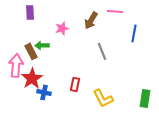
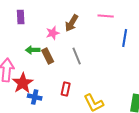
brown arrow: (91, 20) -> (72, 23), moved
brown rectangle: (31, 51) -> (48, 56), moved
gray line: (102, 51) -> (77, 56), moved

